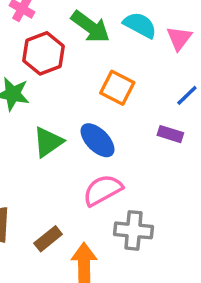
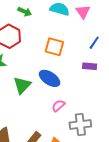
green arrow: (90, 27) -> (25, 12), moved, size x0.6
pink semicircle: (103, 190) -> (58, 106), size x0.6

